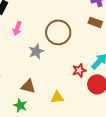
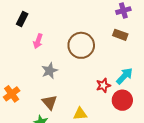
gray star: (36, 51) -> (50, 71), moved
brown triangle: (28, 86) -> (50, 102), turned 35

